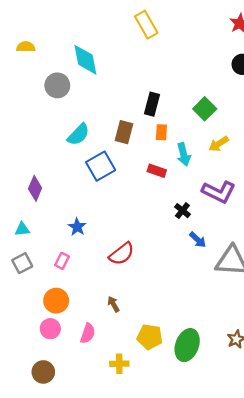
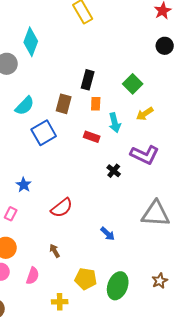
cyan diamond: (85, 60) -> (31, 42), turned 32
blue arrow: (198, 240) -> (108, 234), moved

